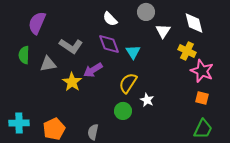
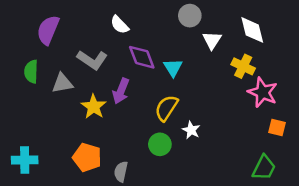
white semicircle: (110, 19) -> (120, 25), moved
purple arrow: (93, 70) -> (121, 91), turned -36
orange square: (202, 98) -> (277, 127), moved
orange pentagon: (54, 129) -> (87, 157), moved, turned -30

